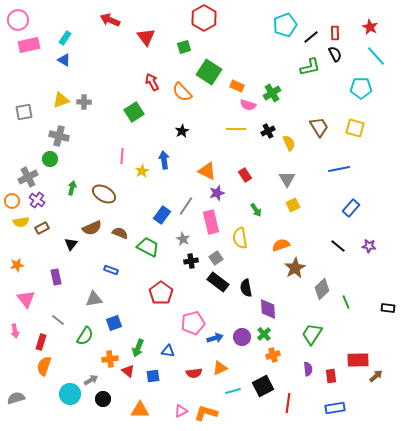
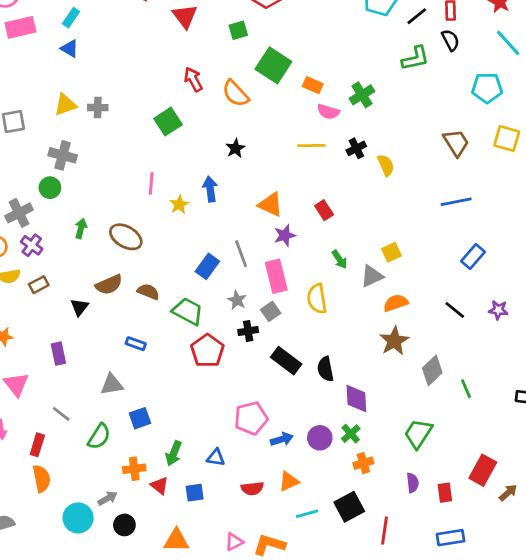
brown trapezoid: (319, 127) -> (456, 143), moved
yellow square: (355, 128) -> (507, 138), moved
gray triangle: (287, 179) -> (372, 276), moved, turned 36
gray line: (186, 206) -> (241, 254), turned -54
orange semicircle: (281, 245) -> (396, 303), moved
gray square: (216, 258) -> (271, 311), moved
red pentagon: (161, 293) -> (207, 351), moved
red rectangle: (358, 360) -> (483, 470), turned -60
orange semicircle: (44, 366) -> (42, 479), turned 150

